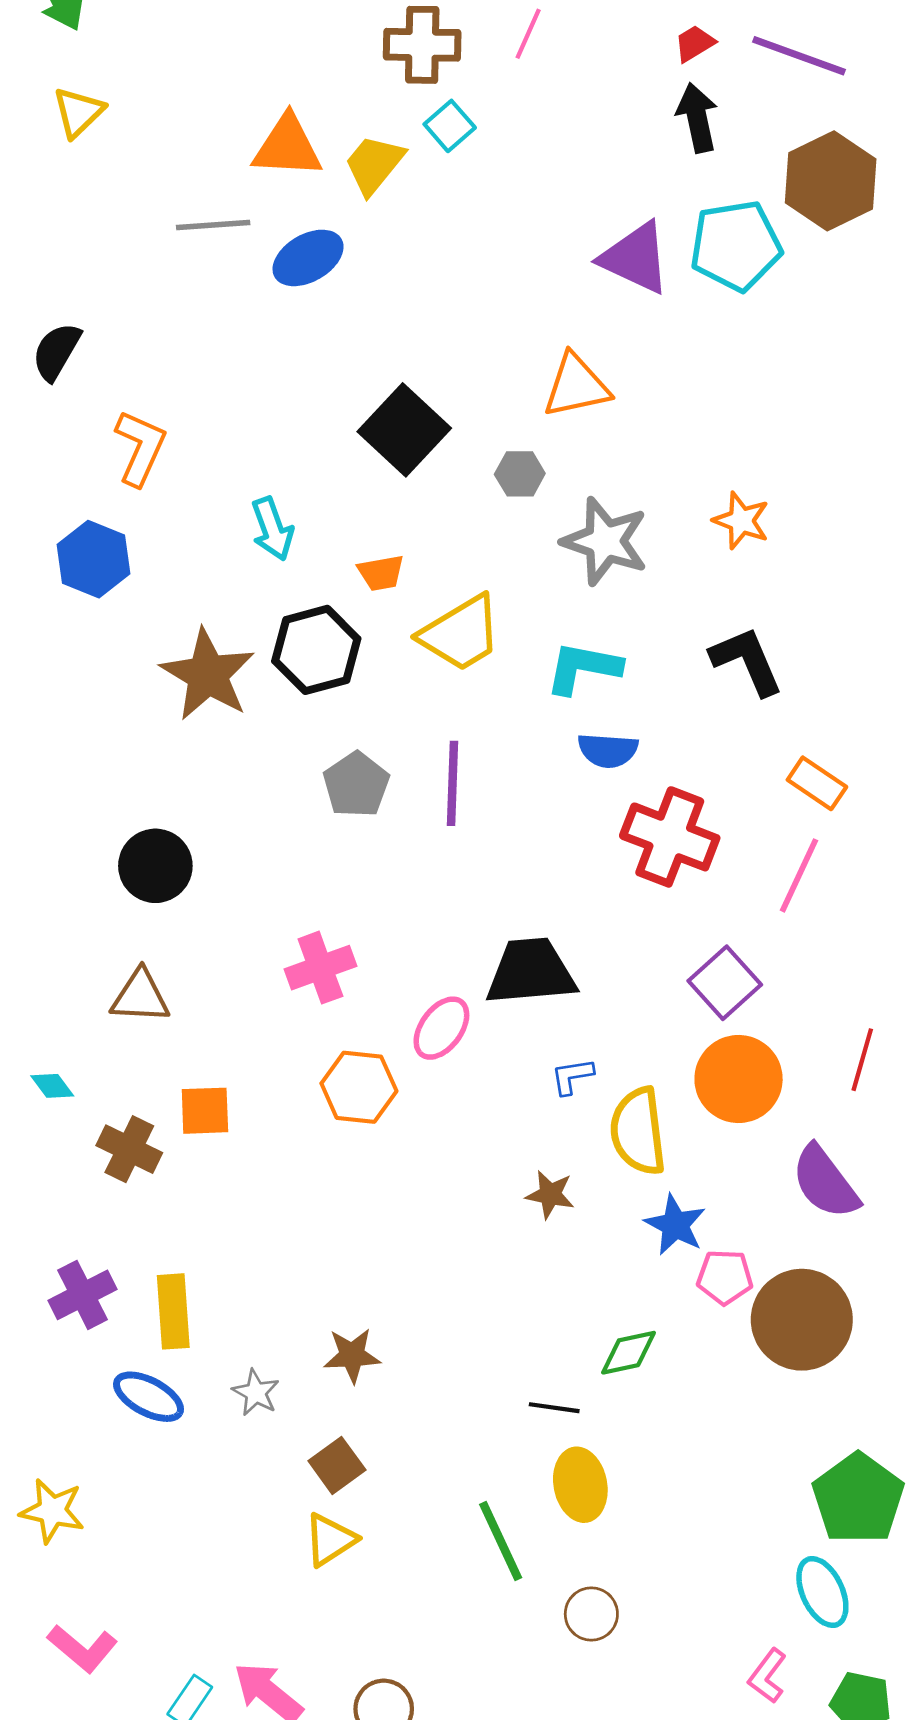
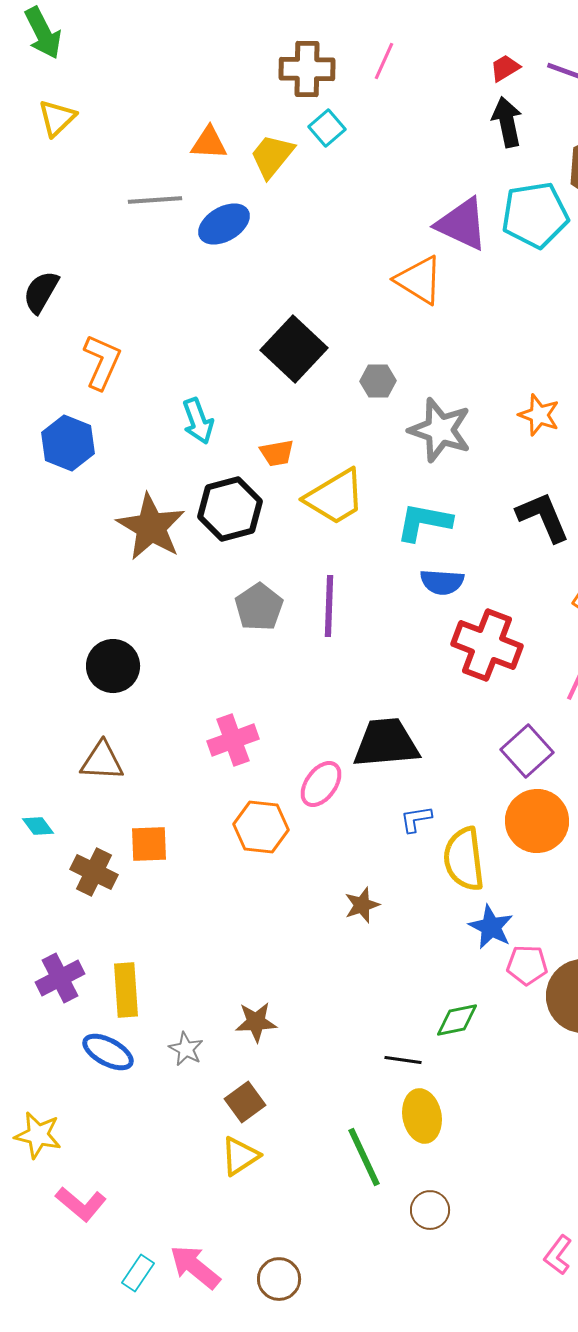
orange triangle: (287, 147) -> (209, 143), size x0.7
orange triangle: (576, 386) -> (419, 280), moved, turned 44
brown star: (550, 1195) -> (362, 905), moved, turned -30
pink L-shape: (82, 1648) -> (81, 1204), moved

